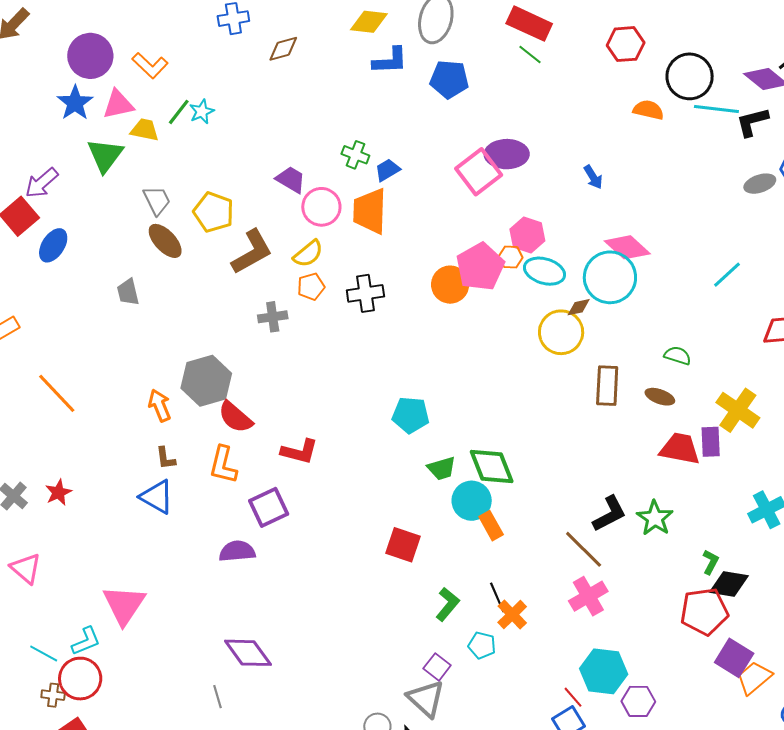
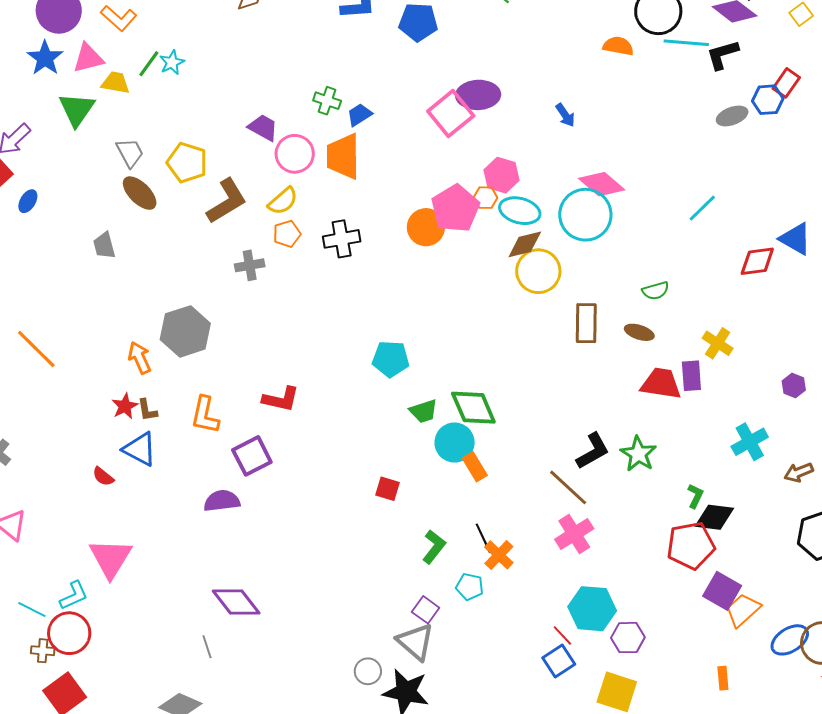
blue ellipse: (53, 245) -> (28, 201), size x0.7
brown diamond: (579, 307) -> (525, 244), moved, size x1.5
green semicircle: (678, 356) -> (656, 291), turned 148
yellow cross: (738, 410) -> (718, 343), size x0.7
red semicircle: (235, 417) -> (103, 476), moved, size x0.6
red star: (58, 492) -> (125, 406), moved
red square: (403, 545) -> (387, 489), size x0.7

